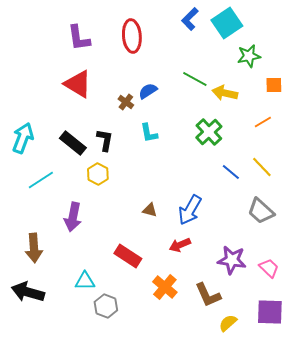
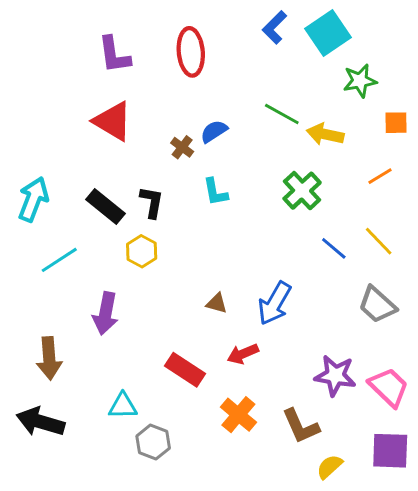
red arrow: (180, 245) -> (243, 354), moved
pink trapezoid: (269, 268) -> (389, 387), size x1.4

